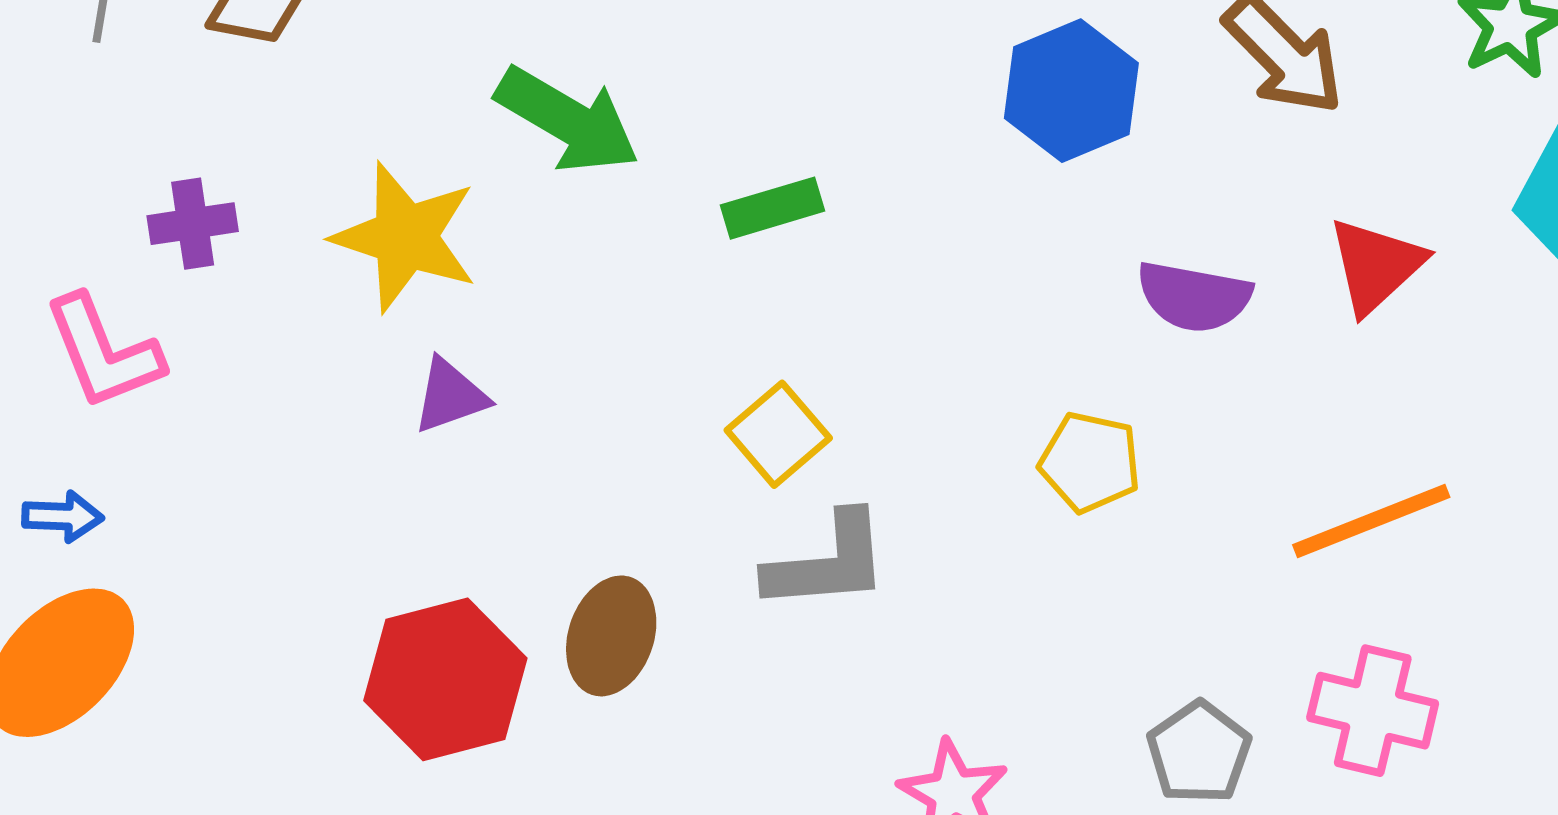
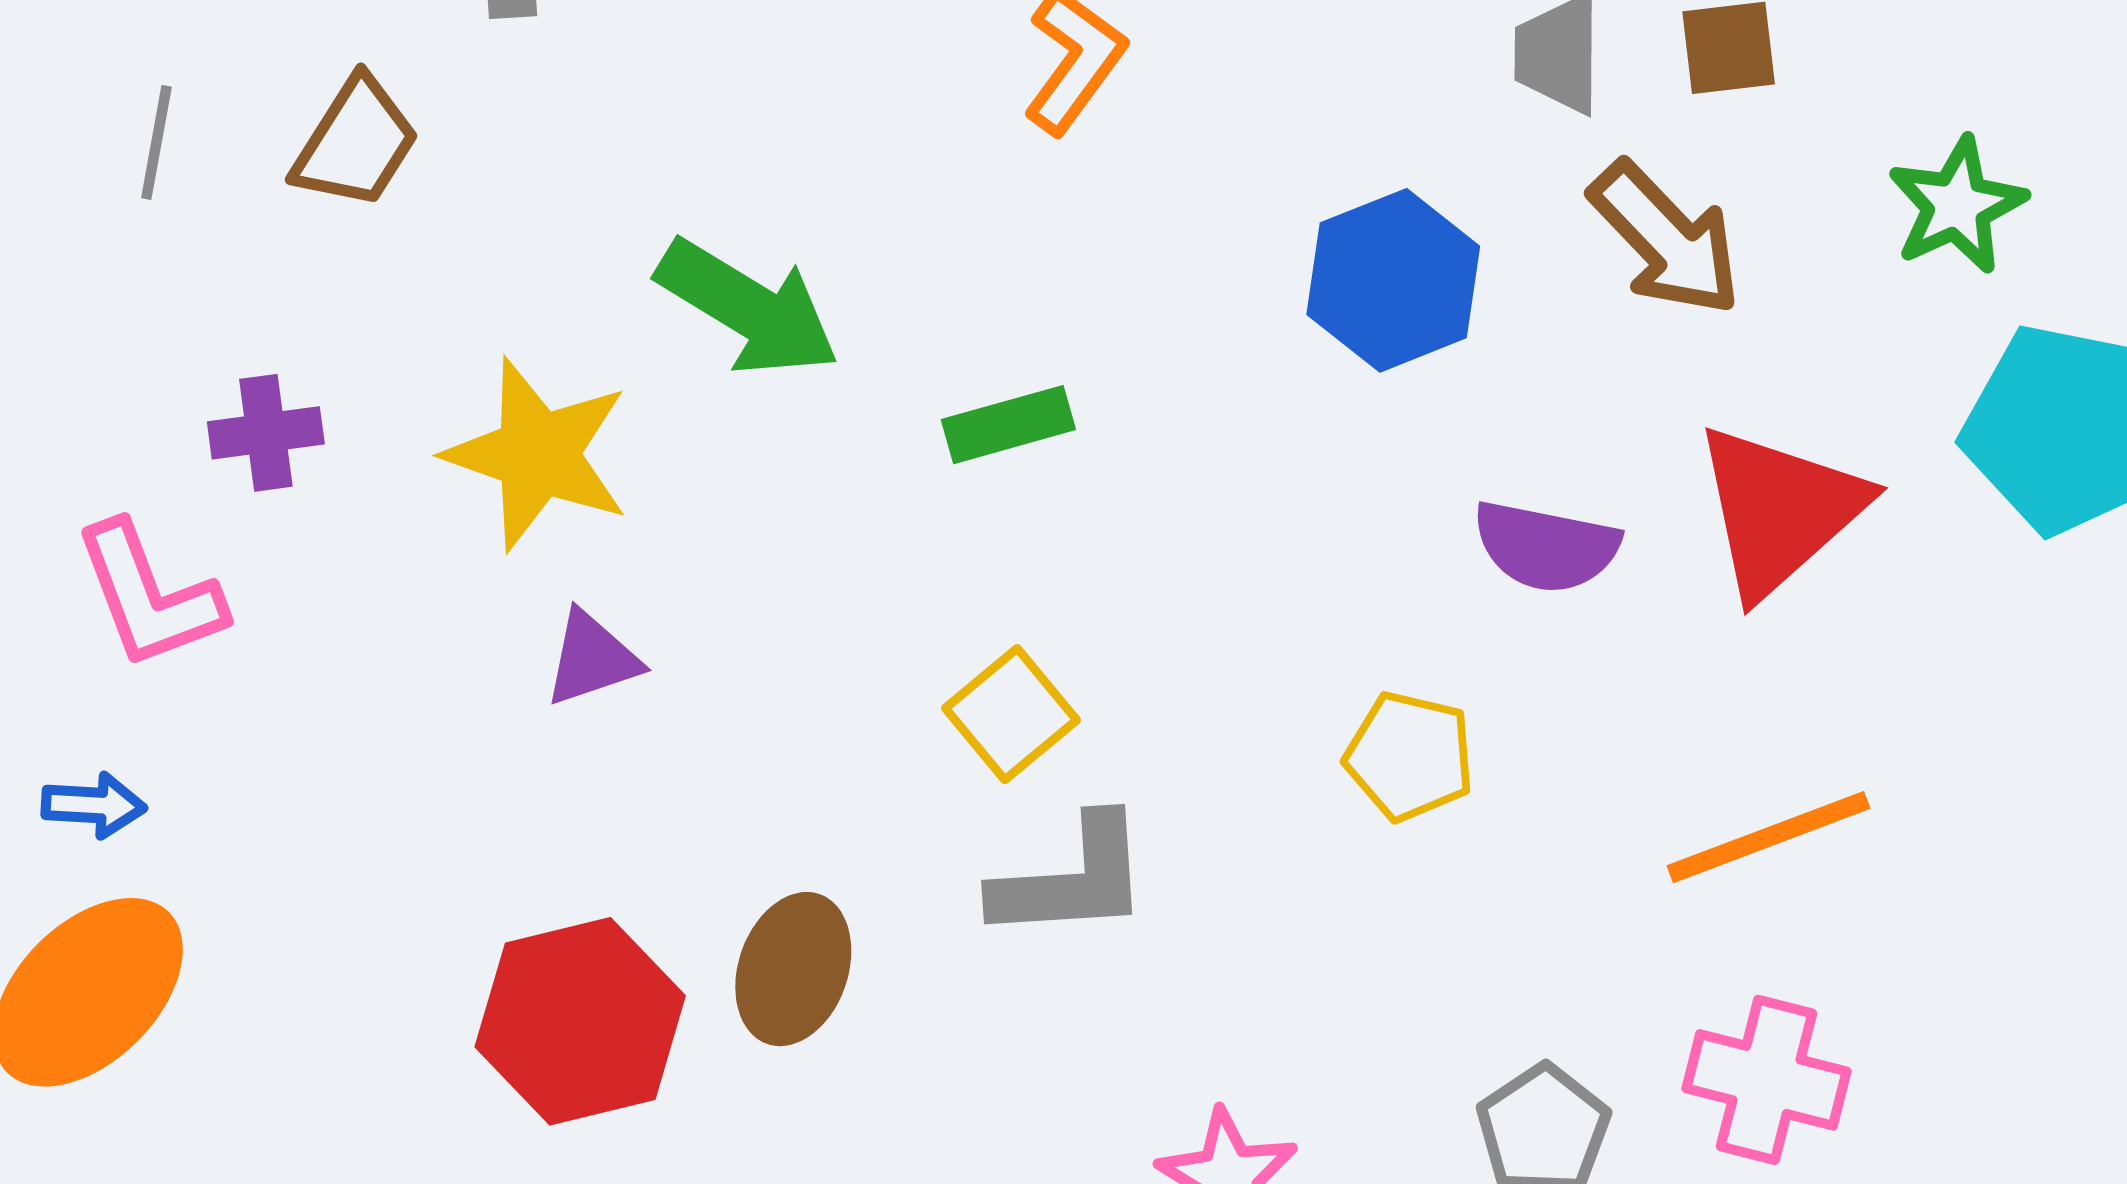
red triangle: (1376, 266) -> (1779, 510), size x1.4

